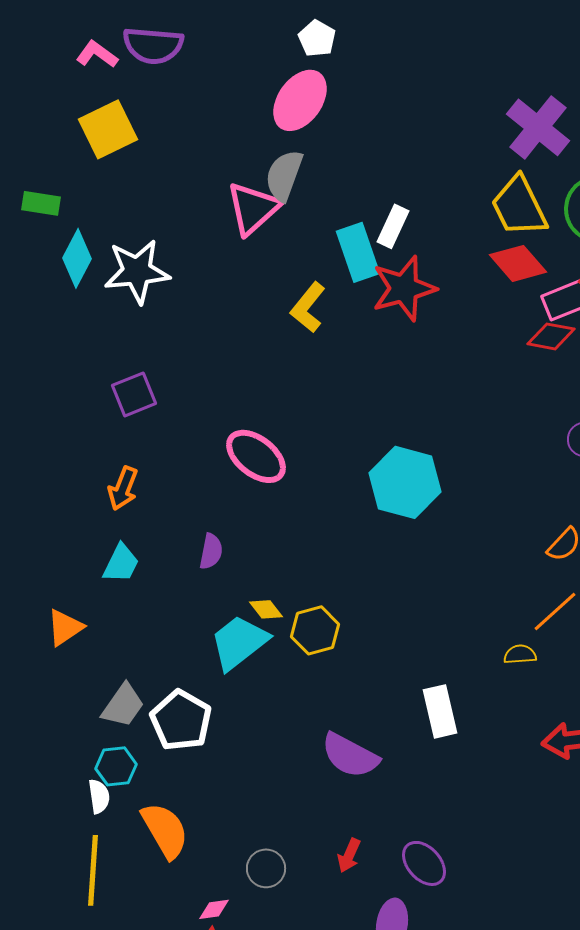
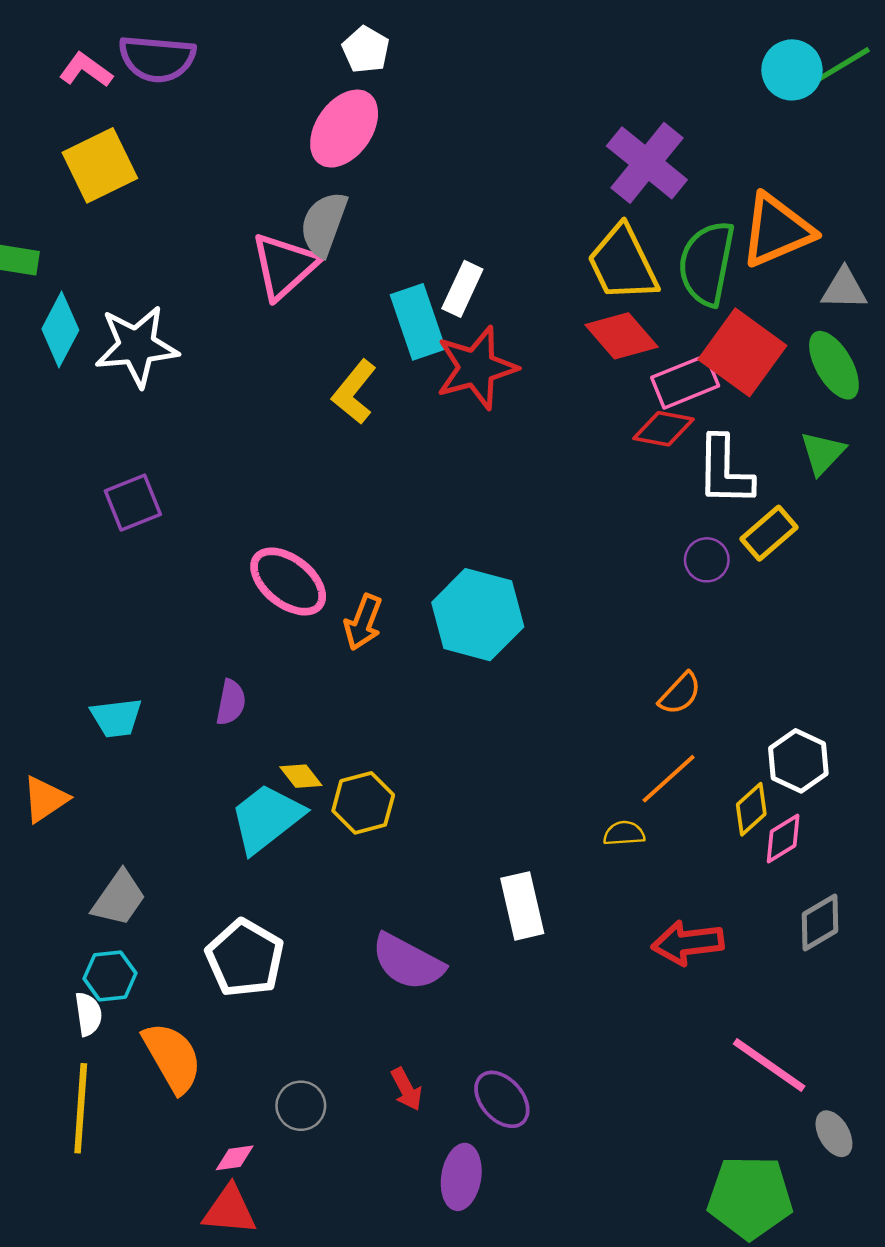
orange arrow: (123, 488) -> (363, 622), moved
cyan trapezoid: (121, 563) -> (116, 718), turned 57
white pentagon: (181, 720) -> (245, 958), moved
red arrow: (349, 855) -> (406, 1089), turned -52

